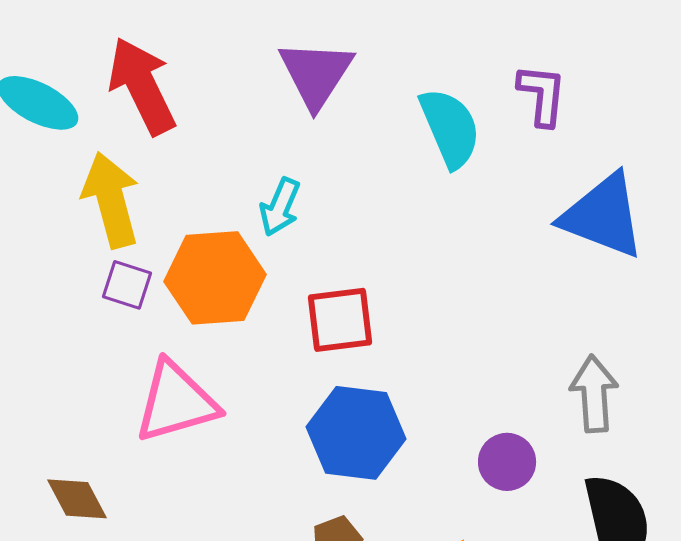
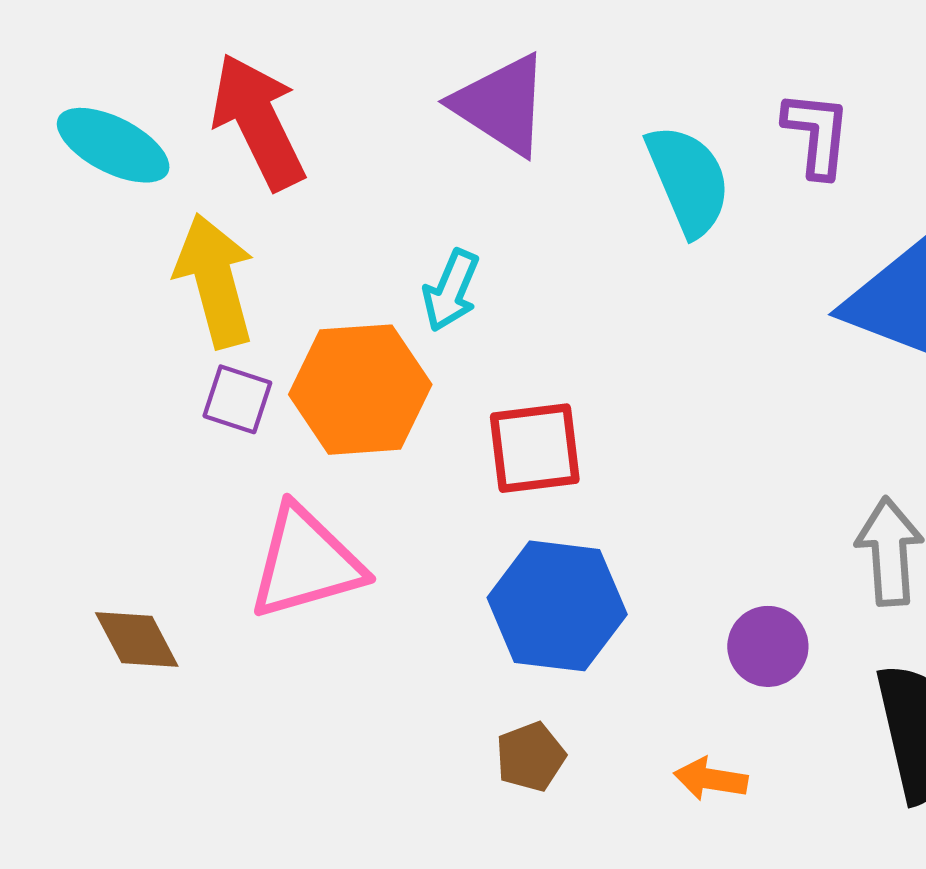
purple triangle: (316, 74) -> (501, 105), turned -30
brown diamond: (77, 499) -> (137, 639), moved

